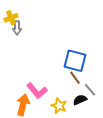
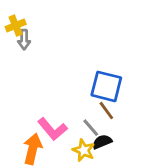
gray line: (90, 90) -> (91, 128), moved
black semicircle: (80, 100) -> (102, 142), moved

